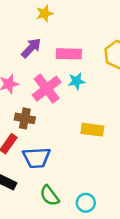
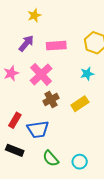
cyan star: (76, 81) -> (87, 74), moved
brown cross: (25, 118) -> (51, 100), moved, turned -35
yellow rectangle: (92, 130) -> (80, 104), turned -36

